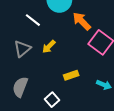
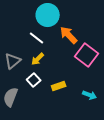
white line: (33, 20) -> (37, 38), moved
white square: (52, 100) -> (34, 80), moved

